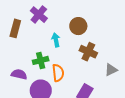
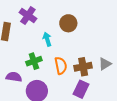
brown cross: (88, 52) -> (83, 67), moved, turned -30
orange semicircle: (58, 73) -> (61, 66), moved

